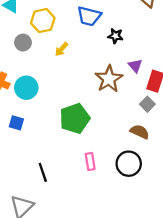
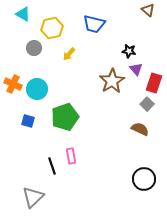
black star: (115, 36) -> (129, 51), moved
green pentagon: (75, 119) -> (65, 117), moved
pink rectangle: (90, 161) -> (71, 156), moved
black circle: (129, 164) -> (144, 179), moved

